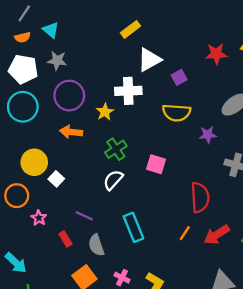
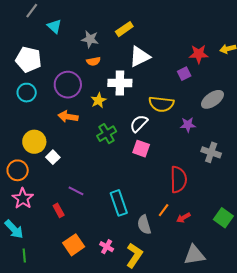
orange semicircle: (23, 37) -> (93, 61), moved
gray star: (57, 61) -> (90, 39), moved
purple square: (179, 77) -> (184, 74), moved
cyan circle: (23, 107) -> (27, 93), size x0.7
white semicircle: (113, 180) -> (139, 123), moved
pink star: (39, 218) -> (23, 198), moved, size x1.5
red arrow: (217, 235) -> (183, 218), moved, size x0.6
gray semicircle: (96, 245) -> (144, 225), moved

